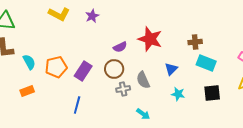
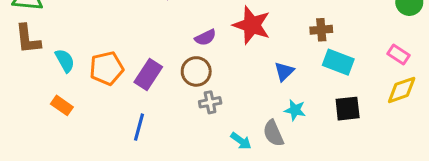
gray semicircle: (143, 80) -> (273, 133), moved
orange rectangle: (27, 91) -> (62, 105), turned 56

